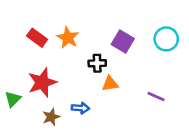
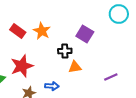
cyan circle: (166, 39) -> (119, 14), moved
purple line: (156, 96) -> (111, 77), turned -48

